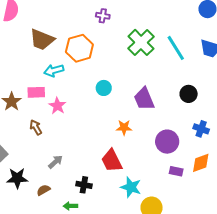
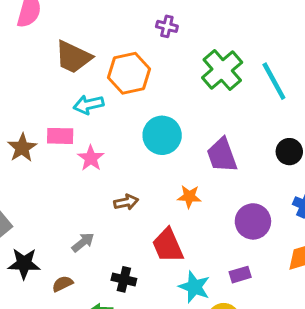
cyan circle: (104, 88) -> (162, 135), size x1.6
brown arrow: (36, 127) -> (126, 202), moved, turned 105
purple rectangle: (176, 171) -> (240, 275), moved, turned -32

